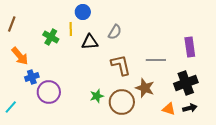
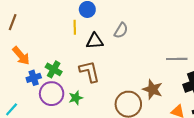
green cross: (51, 37) -> (54, 69), moved
gray line: (156, 60) -> (177, 59), moved
brown L-shape: (121, 65) -> (89, 72), moved
green star: (97, 96) -> (76, 98), moved

